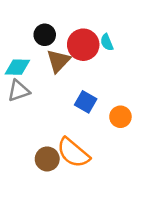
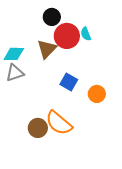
black circle: (45, 35) -> (52, 17), moved

